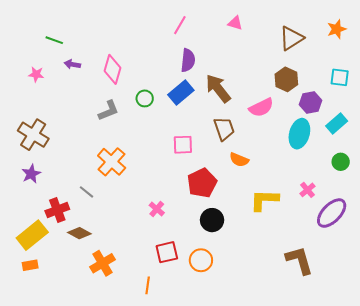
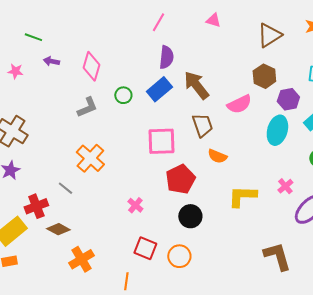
pink square: (183, 145) -> (161, 141), size x1.4
red square: (167, 252) -> (145, 248), turned 35

